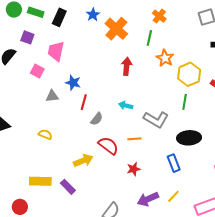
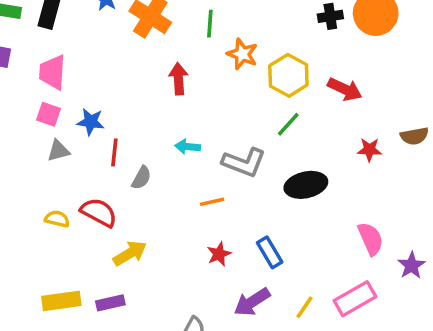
pink square: (37, 71) -> (49, 114), moved
green line: (185, 102) -> (288, 124), turned 42
red semicircle: (108, 146) -> (99, 212), moved
blue rectangle: (174, 163) -> (270, 252), moved
purple rectangle: (68, 187) -> (110, 303), turned -49
yellow line: (173, 196) -> (304, 307), moved

